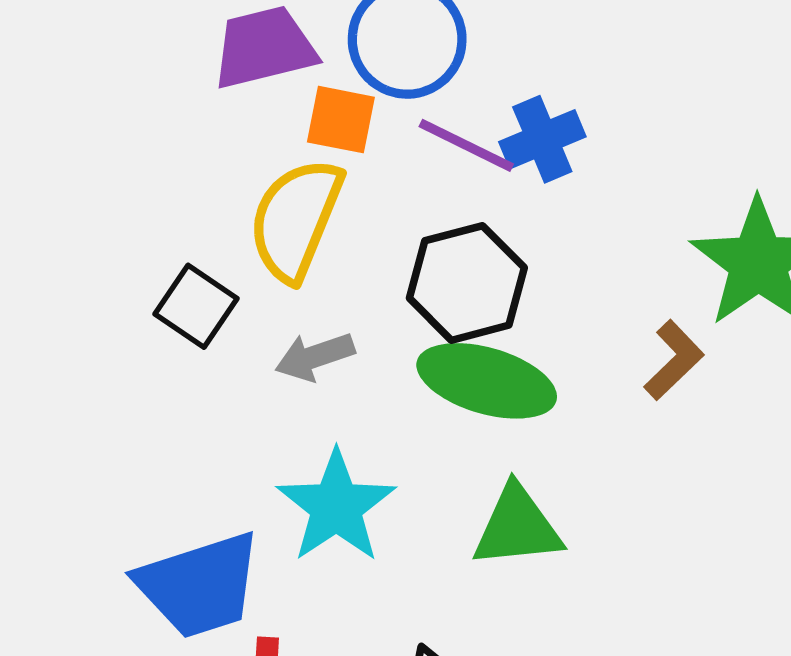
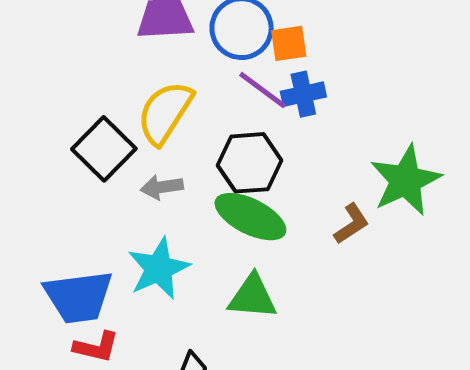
orange square: (341, 120) -> (289, 43), moved, turned -30
black square: (196, 306) -> (104, 149), size x1.4

